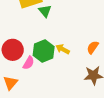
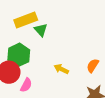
green hexagon: (44, 51) -> (19, 55), moved

